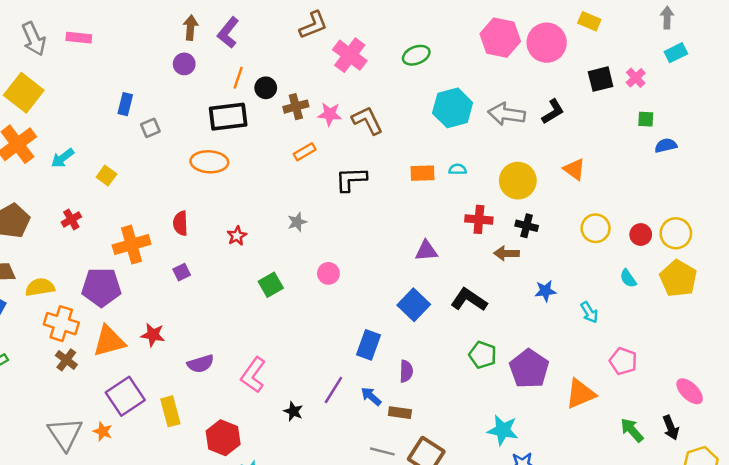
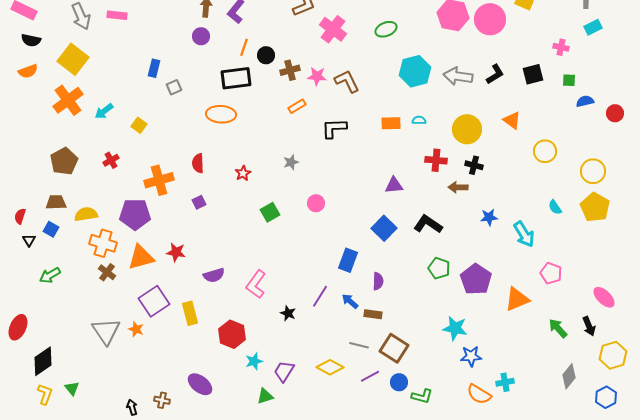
pink cross: (636, 78) -> (561, 47), turned -35
black square: (601, 79) -> (533, 74), moved
yellow circle: (596, 228) -> (545, 151), moved
red circle: (641, 235) -> (615, 113), moved
cyan arrow: (589, 312) -> (524, 234), size x1.5

